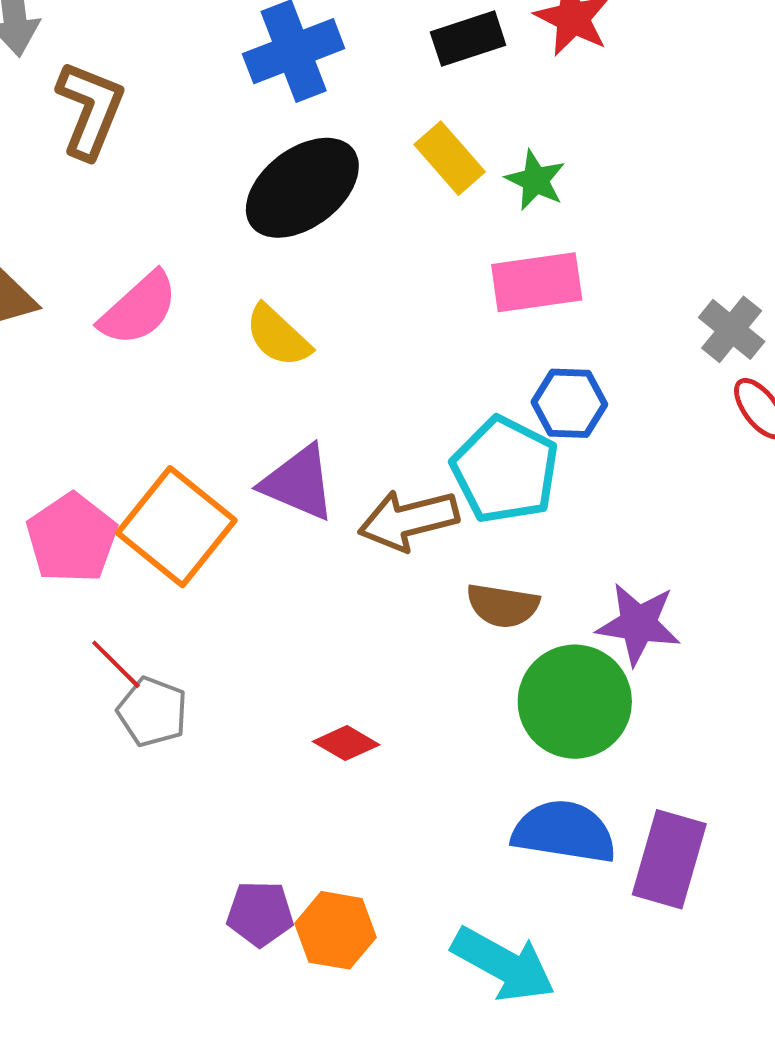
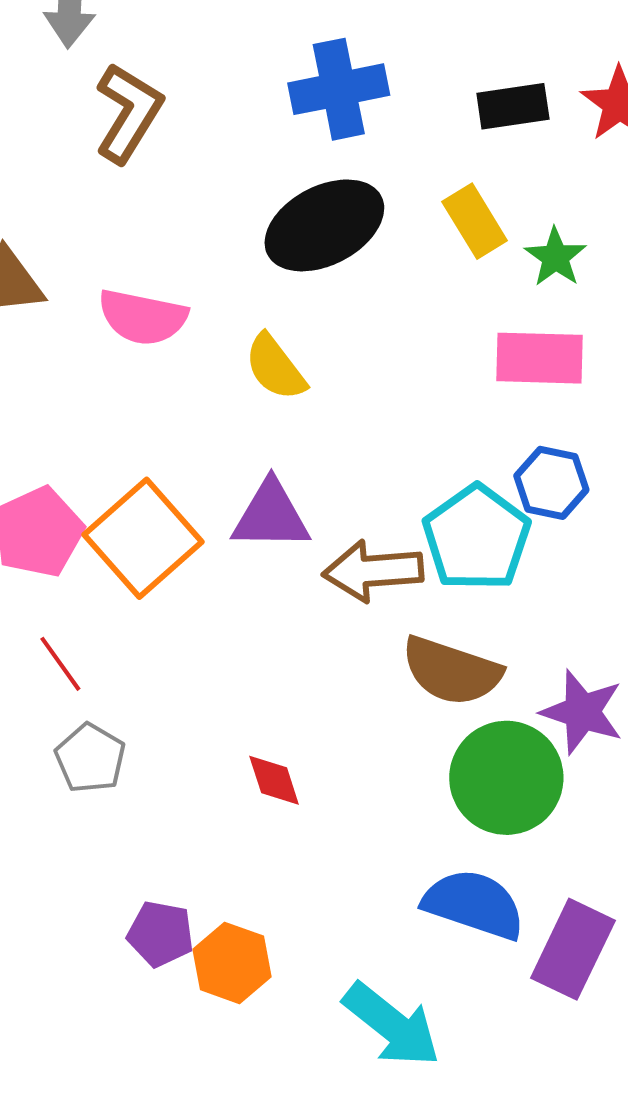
pink semicircle: (139, 309) -> (143, 317), turned 44
purple triangle: (298, 483) -> (271, 516), turned -32
brown semicircle: (503, 606) -> (452, 671), size x1.4
gray pentagon: (152, 712) -> (90, 758), moved
red diamond: (346, 743) -> (274, 780), turned 32

